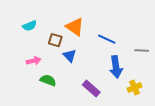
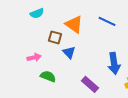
cyan semicircle: (30, 26) -> (37, 13), moved
blue line: (107, 39) -> (107, 21), moved

